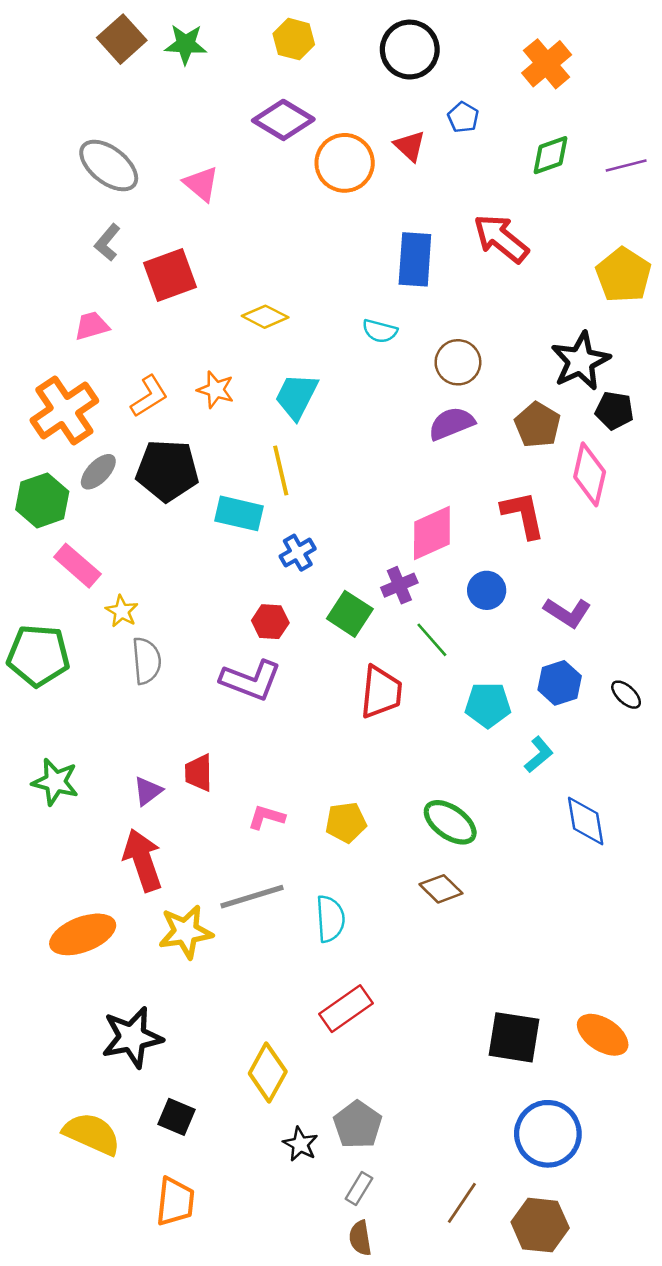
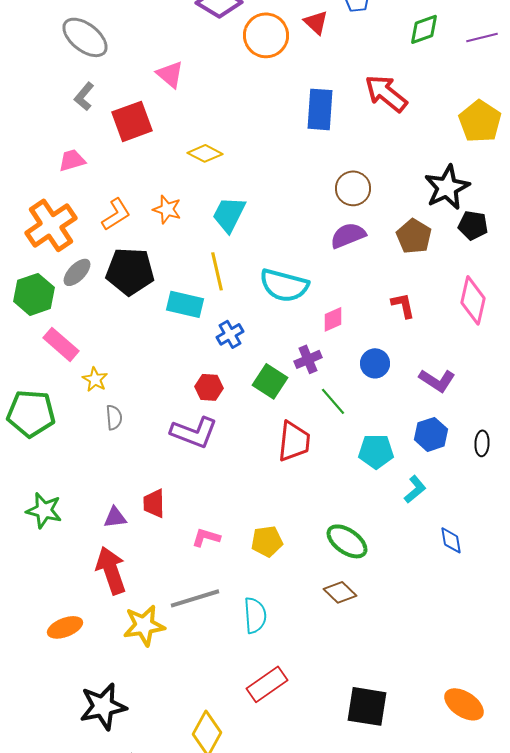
pink triangle: (201, 184) -> (170, 74), moved
cyan semicircle: (380, 331) -> (284, 285), moved, size x1.8
pink diamond: (590, 474) -> (473, 300), moved
red L-shape: (523, 515) -> (403, 305), size x0.7
pink diamond: (432, 533) -> (333, 319), size x0.6
gray semicircle: (147, 661) -> (114, 417), size x0.7
black ellipse: (626, 695) -> (482, 443), turned 50
purple triangle: (148, 791) -> (115, 517), turned 30
blue diamond: (586, 821) -> (451, 540), size x0.7
orange ellipse: (83, 934) -> (65, 627), size x0.7
black square: (514, 1037) -> (367, 706), moved

